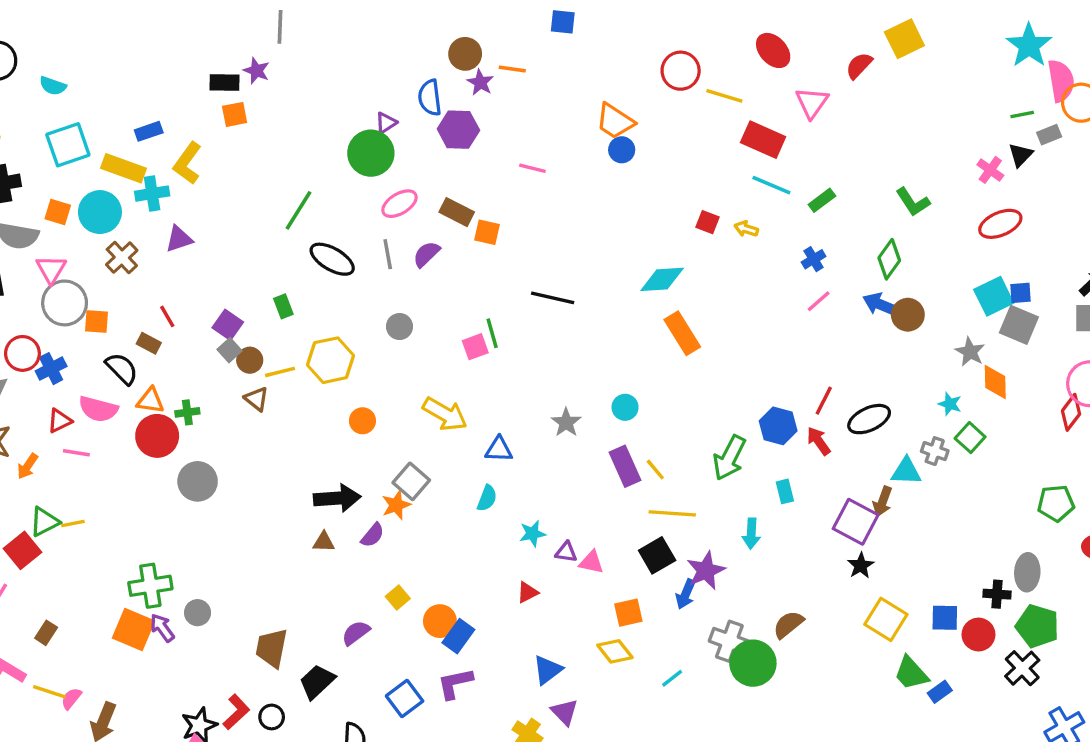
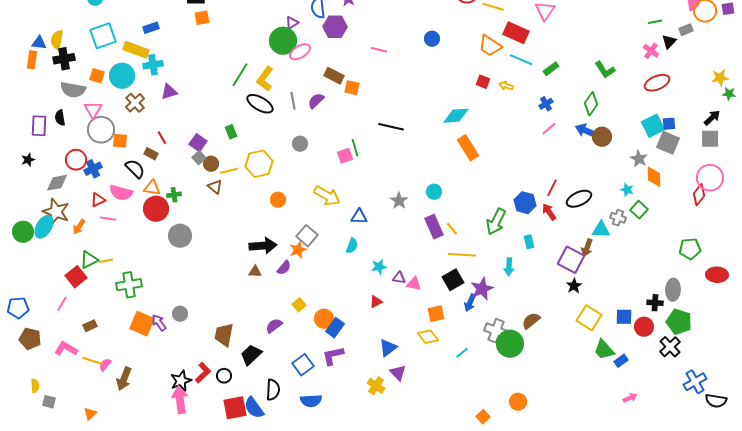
green line: (1022, 114) -> (655, 22), moved
orange trapezoid: (615, 121) -> (490, 46), moved
yellow L-shape: (187, 163) -> (265, 79), moved
pink ellipse: (399, 204) -> (300, 52), moved
green cross: (150, 586) -> (129, 285), moved
brown rectangle: (46, 633) -> (90, 326), turned 32

